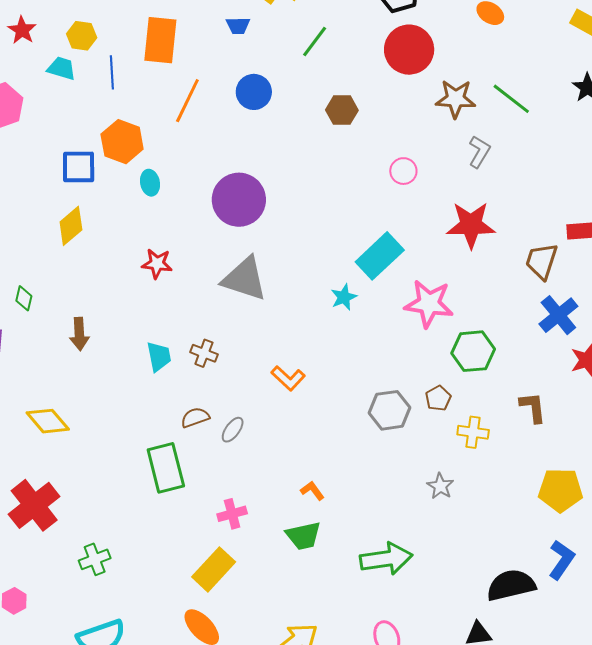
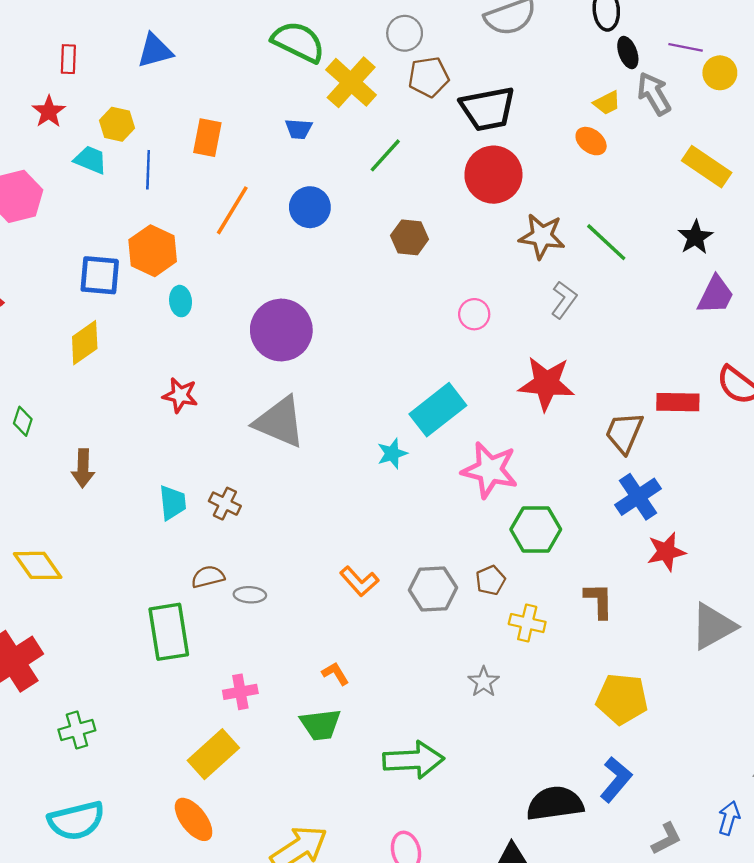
orange rectangle: (160, 40) -> (207, 138), size x0.7
orange L-shape: (288, 378) -> (359, 581), moved
gray ellipse: (233, 430) -> (250, 595), turned 52

